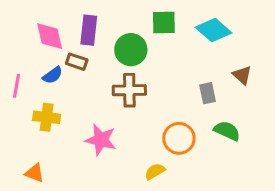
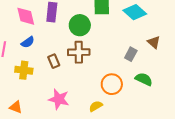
brown rectangle: (77, 62) -> (54, 61), moved, turned 48
gray rectangle: (208, 93) -> (131, 54), turned 40
pink star: (101, 140) -> (59, 99), moved

